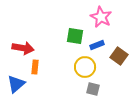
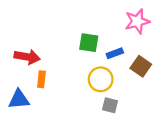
pink star: (101, 17) -> (137, 21), moved, turned 30
blue triangle: (16, 84) -> (19, 99), turned 36

